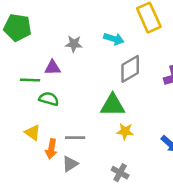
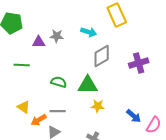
purple triangle: (53, 68) -> (39, 42), moved
green semicircle: (49, 99) -> (59, 82), moved
orange arrow: (51, 149) -> (39, 120), turned 49

